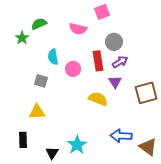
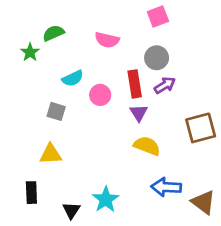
pink square: (102, 12) -> (158, 17), moved
cyan semicircle: (53, 57) -> (73, 78), turned -105
purple triangle: (115, 82) -> (139, 113), moved
yellow semicircle: (98, 99) -> (147, 146), moved

